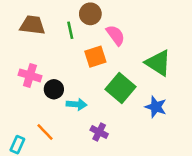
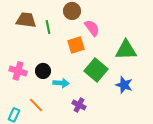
green line: (70, 30) -> (48, 27), moved
green triangle: (158, 63) -> (126, 50), turned -35
pink cross: (30, 75) -> (18, 71), moved

